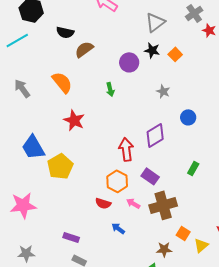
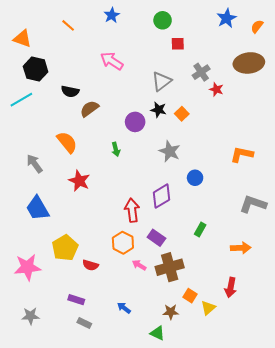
gray arrow: (22, 88) -> (35, 164), moved
gray star: (163, 91) -> (170, 151), size x1.5
yellow pentagon: (60, 166) -> (65, 248), moved
red semicircle: (103, 203) -> (90, 265), moved
blue arrow: (118, 228) -> (124, 308), moved

